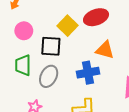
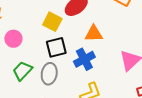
black square: (51, 46) -> (56, 47), moved
green trapezoid: (23, 65) -> (22, 71), turned 60

